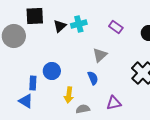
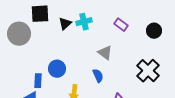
gray triangle: (100, 55) -> (105, 53), turned -42

